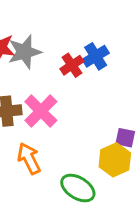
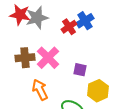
purple square: (125, 138) -> (80, 70), moved

